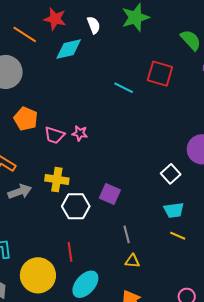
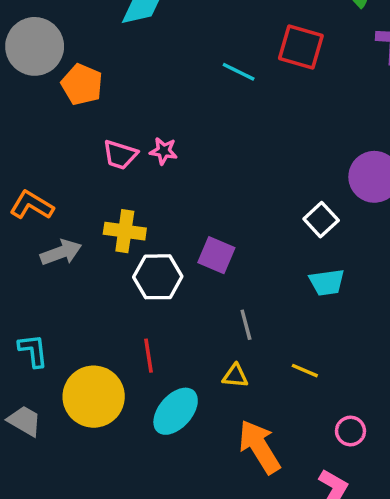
orange pentagon: (26, 119) -> (82, 84), moved
yellow line: (178, 236) -> (305, 371), moved
yellow triangle: (132, 261) -> (235, 376), moved

